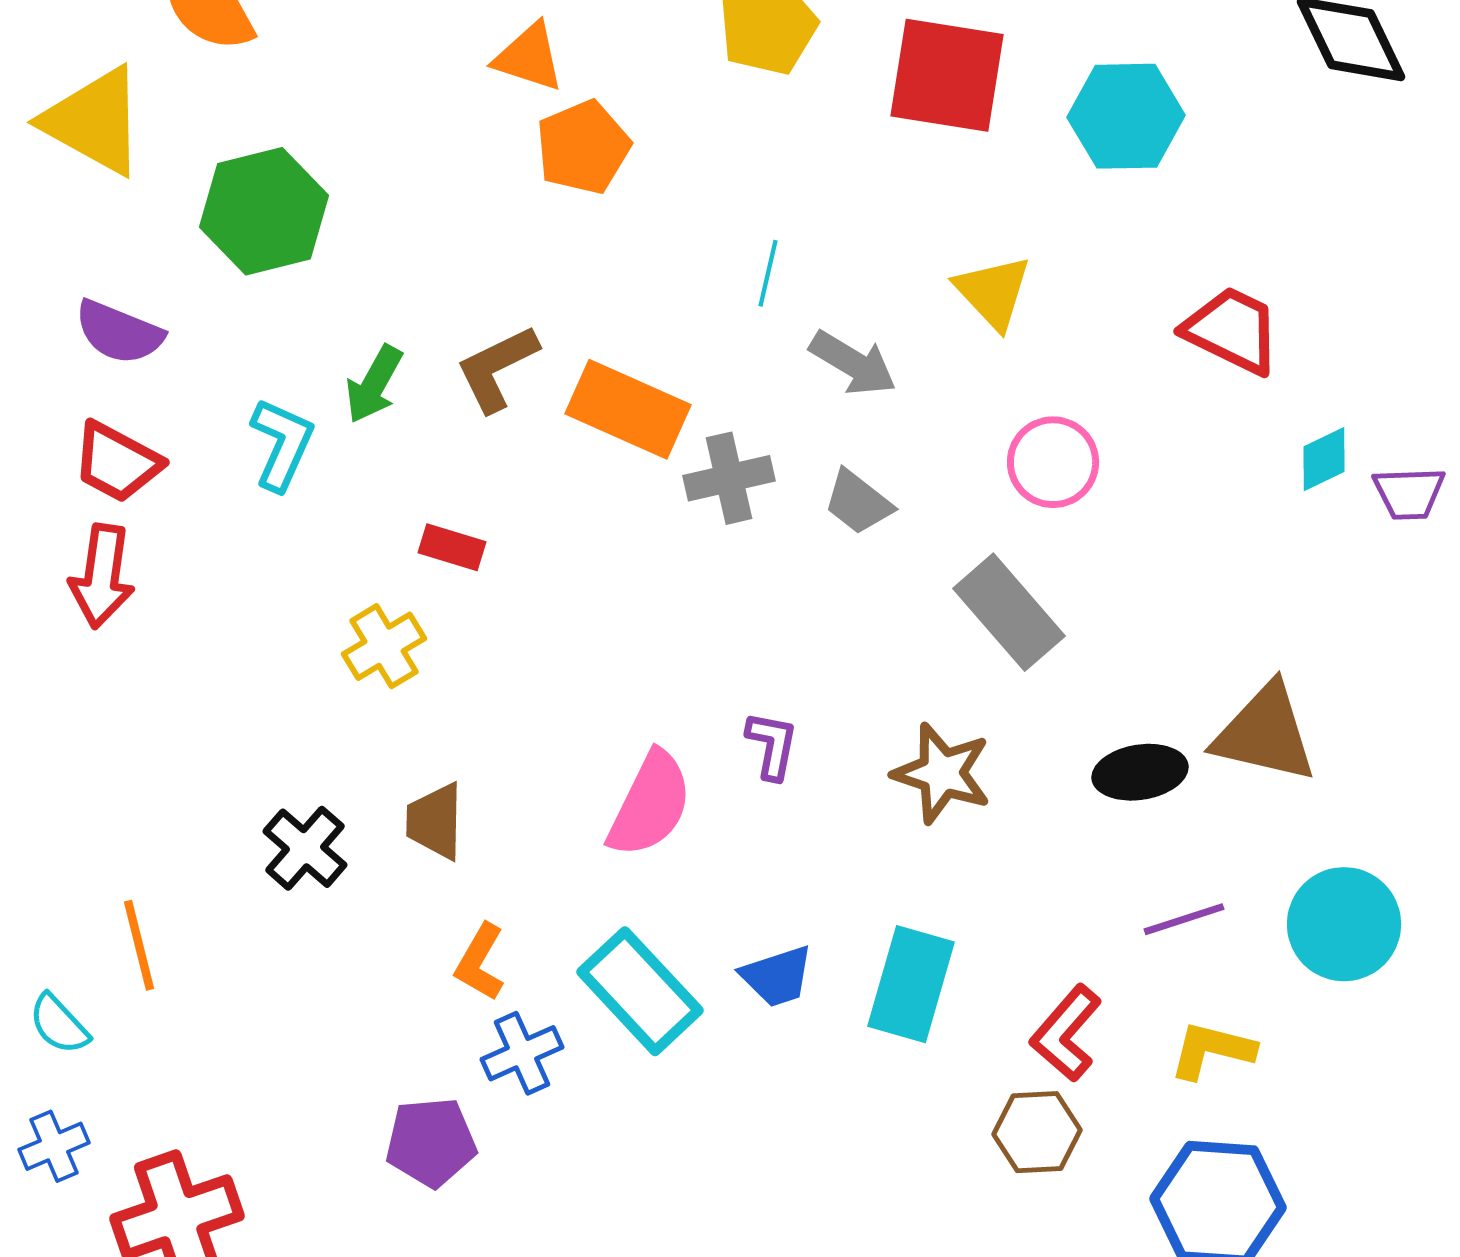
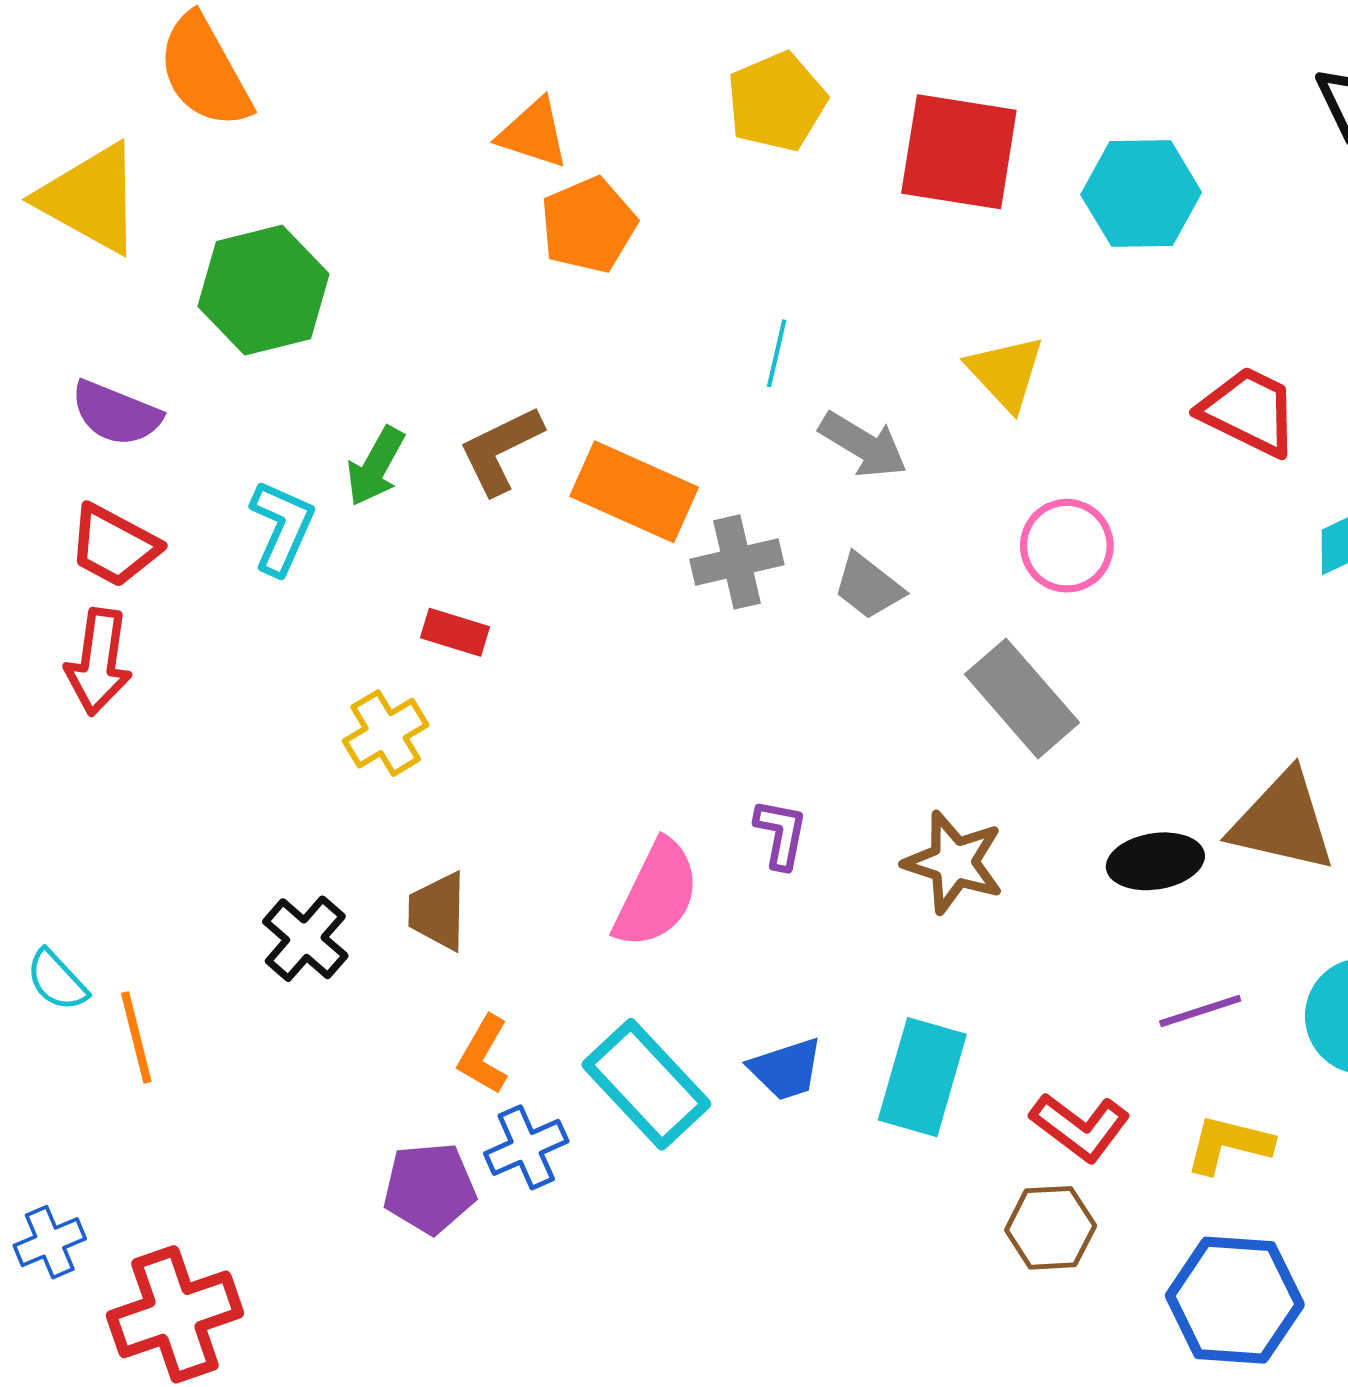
cyan semicircle: (59, 1024) -> (57, 980), moved
red L-shape: (1066, 1033) -> (1080, 1127), turned -94
purple pentagon: (431, 1142) -> (429, 1188), moved

